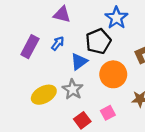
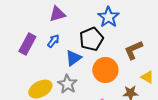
purple triangle: (62, 15) -> (57, 14), turned -30

